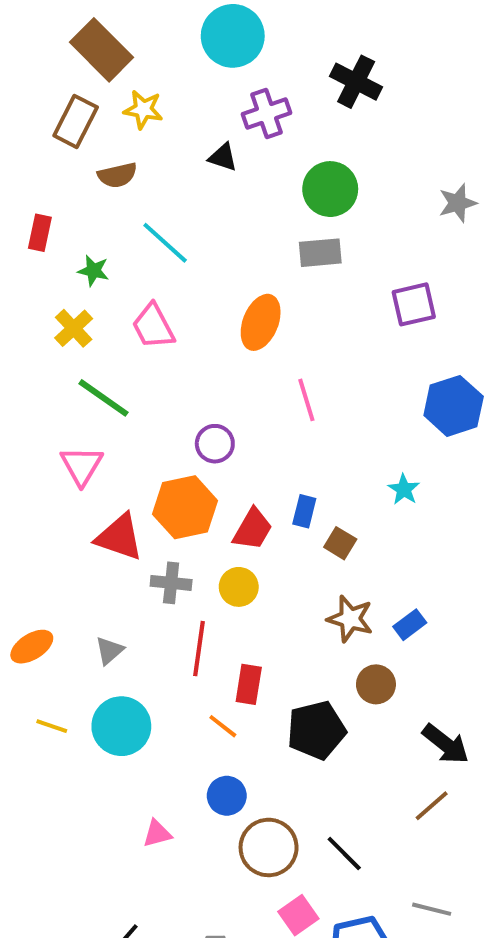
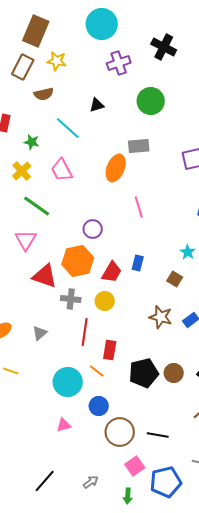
brown rectangle: (101, 50) -> (36, 31), turned 68
black triangle: (223, 157) -> (97, 105), moved, turned -35
gray rectangle: (320, 253) -> (139, 146), moved
brown square: (340, 543) -> (175, 279), moved
brown circle: (376, 684) -> (174, 373), moved
cyan circle: (121, 726) -> (68, 382), moved
black line: (344, 853) -> (158, 435), turned -35

